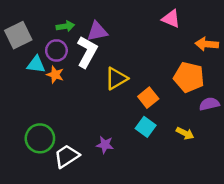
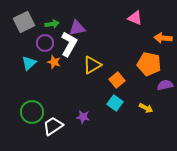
gray square: (18, 35) -> (24, 22), moved
cyan triangle: (36, 64) -> (29, 63), moved, turned -49
orange star: (55, 75) -> (54, 62), moved

